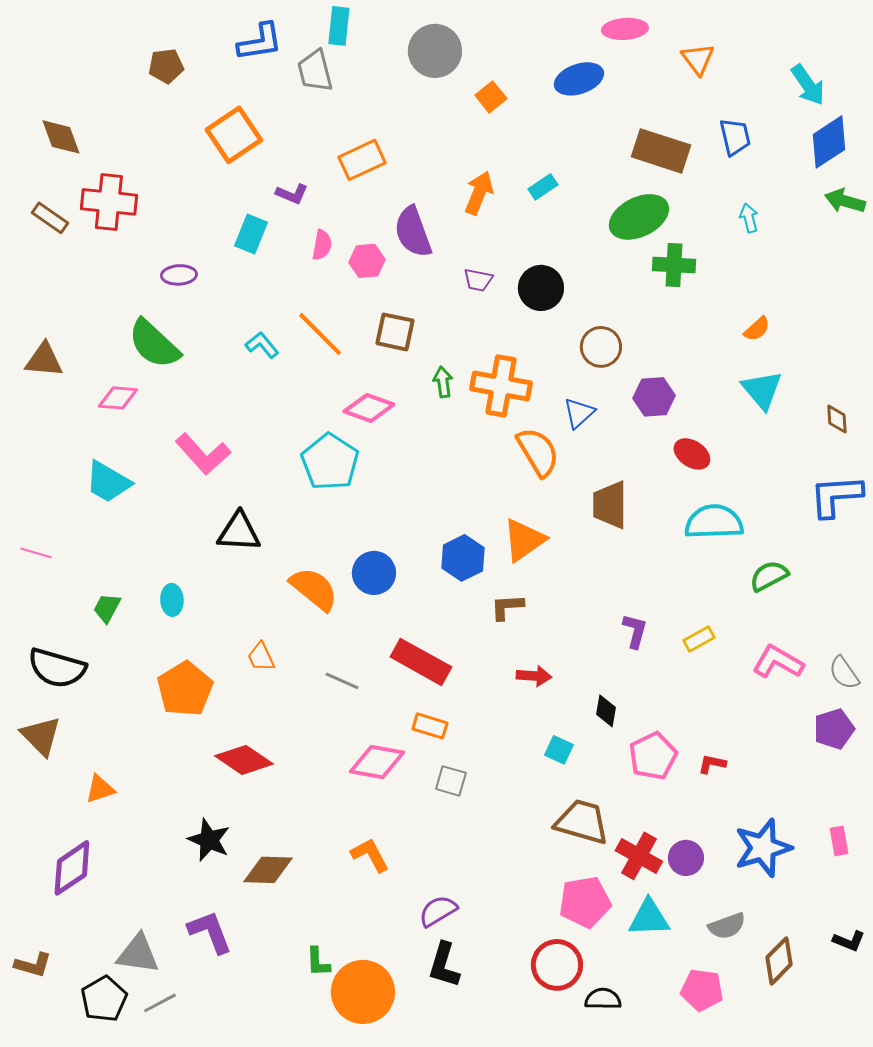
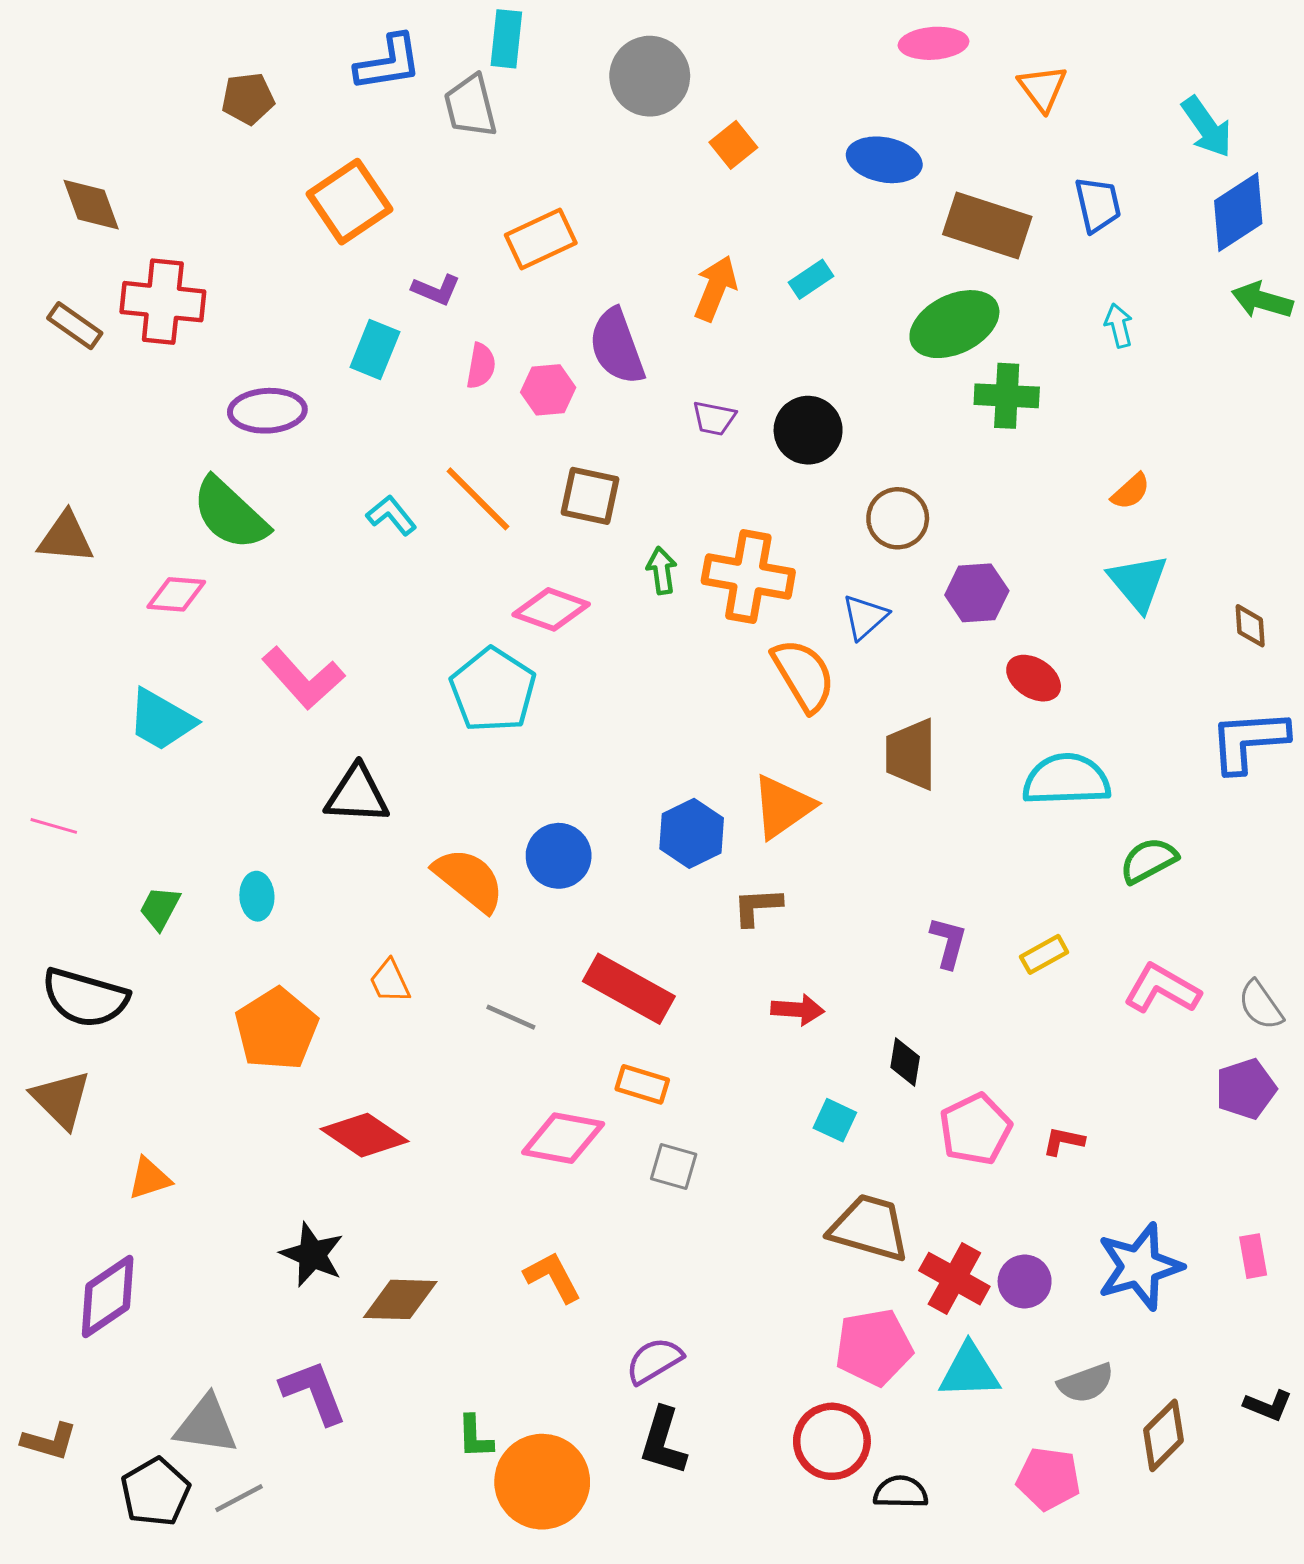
blue ellipse: (579, 79) -> (884, 160), moved, turned 30
purple ellipse: (179, 275) -> (267, 411), size x1.4

